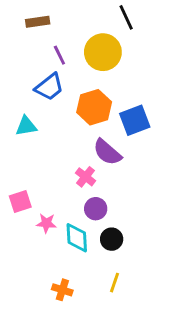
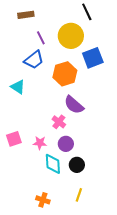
blue square: (135, 120) -> (93, 58), moved
cyan triangle: (26, 126) -> (18, 87), turned 42
pink star: (46, 223) -> (40, 143), moved

